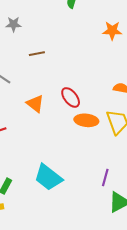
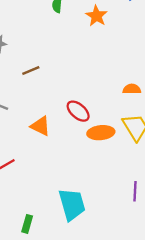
orange star: (112, 31) -> (96, 16), moved, turned -30
cyan trapezoid: (48, 177) -> (72, 204), turned -132

